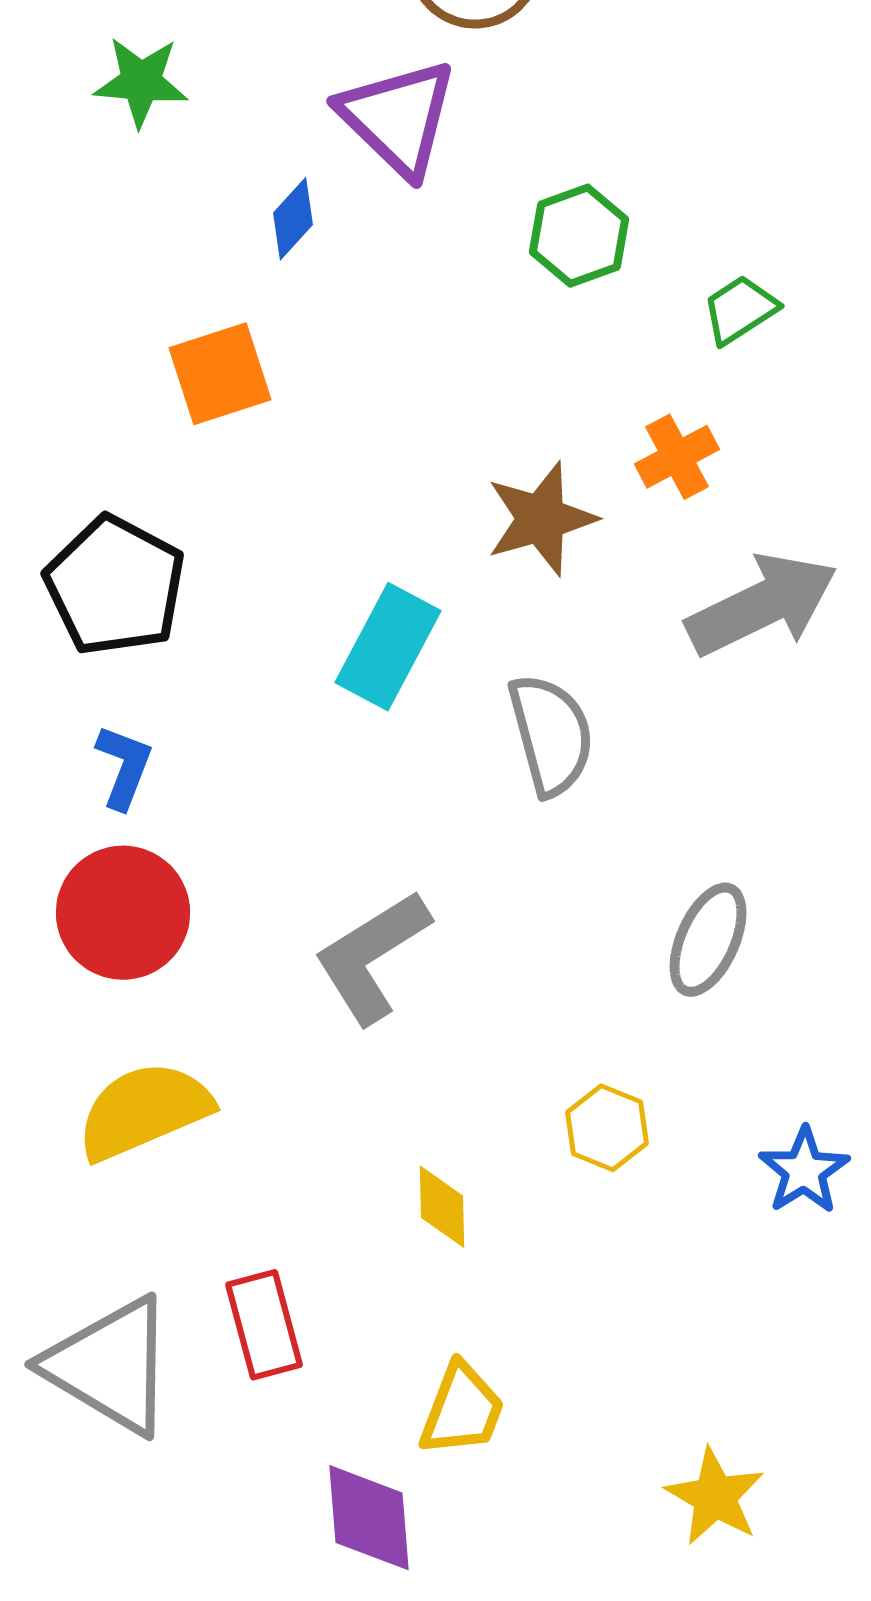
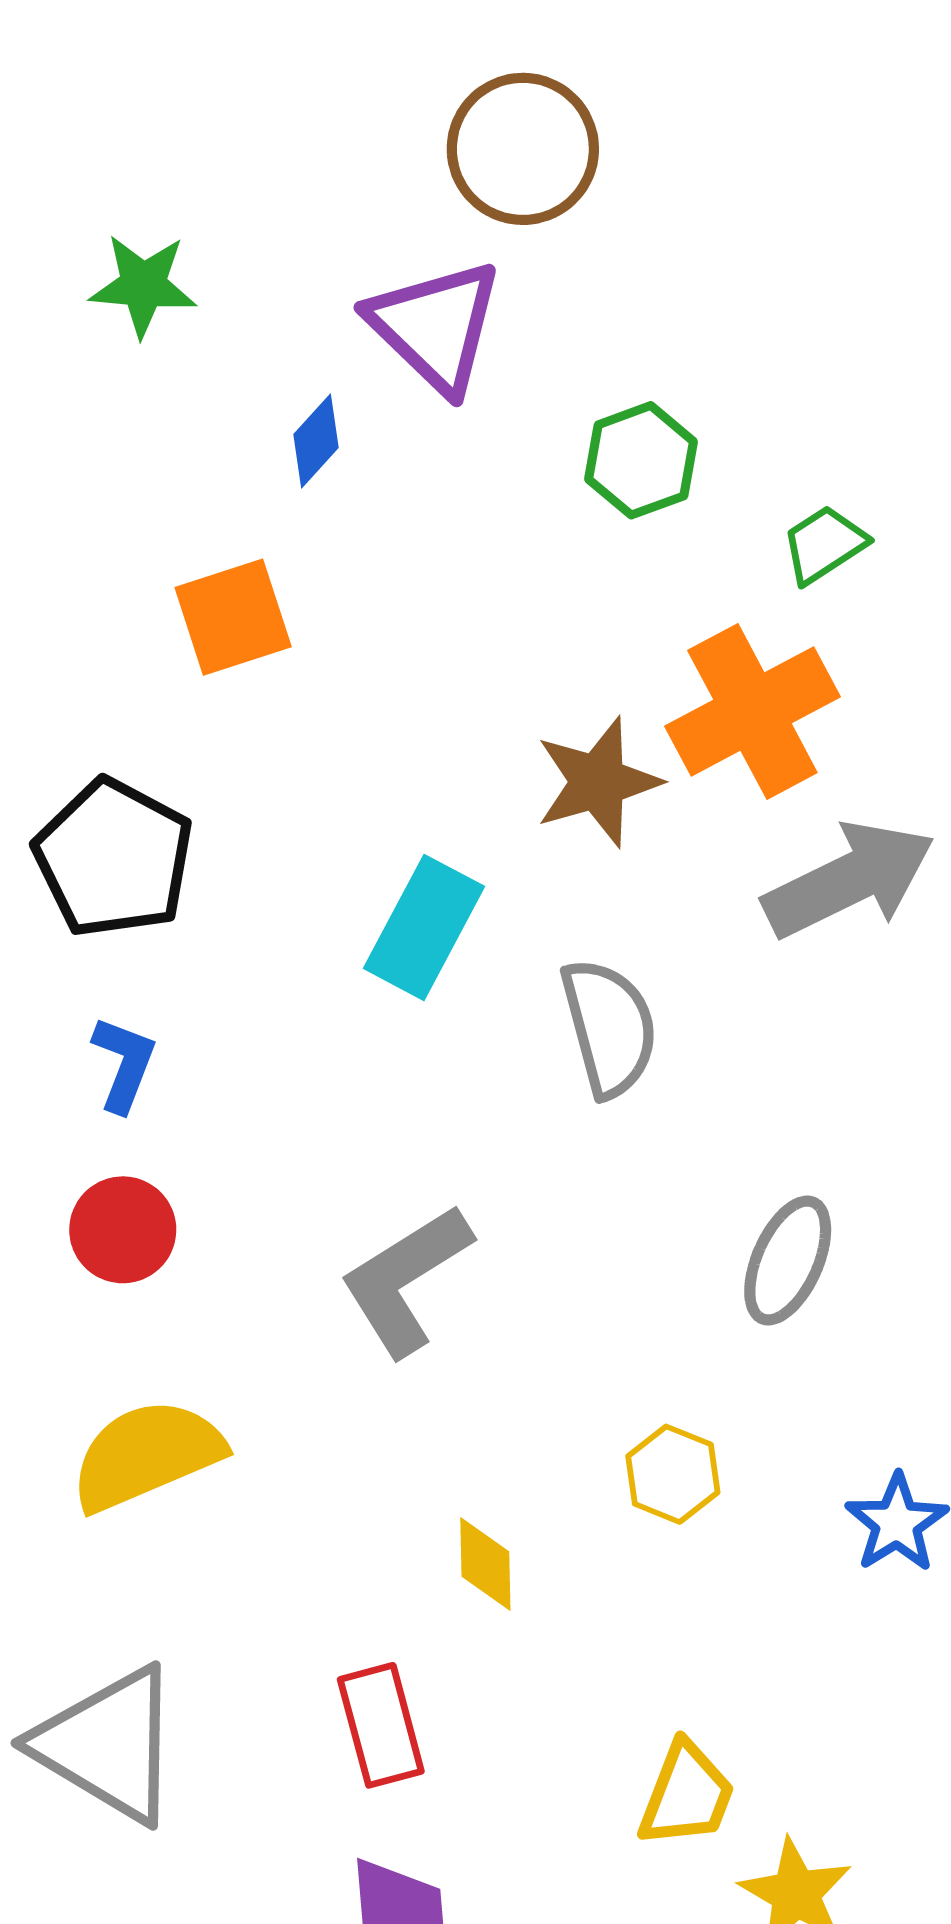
orange cross: (677, 457) -> (752, 712), size x1.8
red circle: (123, 913) -> (123, 1230), size x0.7
red rectangle: (264, 1325) -> (381, 1725), moved
yellow trapezoid: (462, 1410) -> (687, 1795), moved

